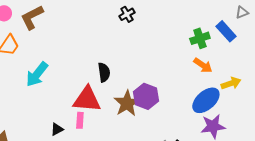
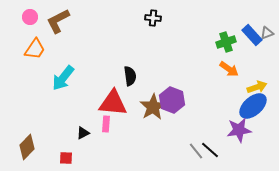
gray triangle: (242, 12) -> (267, 33), moved
black cross: (127, 14) -> (153, 18), turned 35
blue ellipse: (206, 100) -> (253, 106), moved

